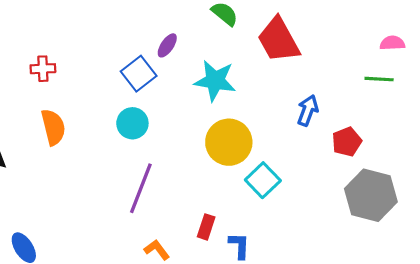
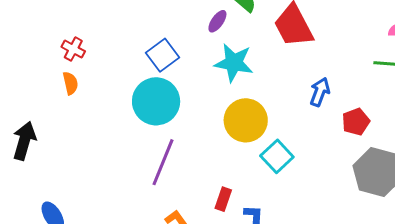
purple ellipse: (167, 45) -> (217, 21), moved
red cross: (43, 69) -> (73, 49), turned 30
cyan circle: (132, 123) -> (156, 101), size x1.6
orange semicircle: (53, 127) -> (70, 83), moved, size x0.7

